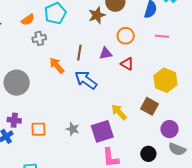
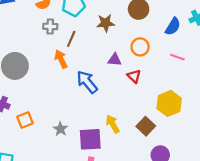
brown star: (97, 15) -> (106, 23), moved
brown line: (79, 53) -> (71, 39), moved
orange square: (39, 129) -> (25, 120), turned -35

